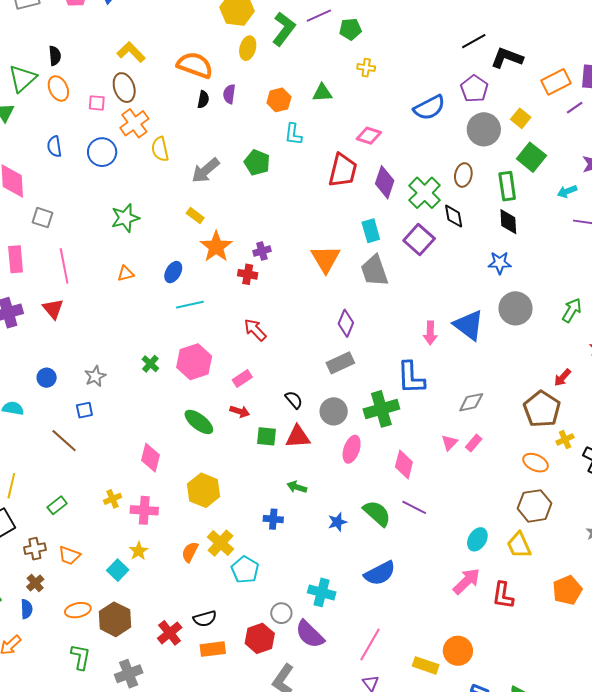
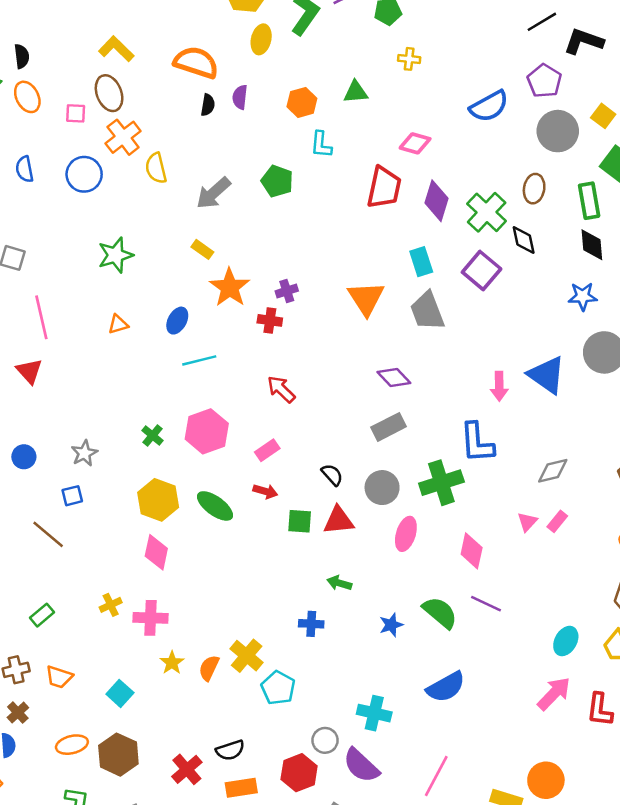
purple diamond: (346, 323) -> (394, 377), turned -64
yellow hexagon: (204, 490) -> (158, 500), moved
yellow star: (139, 551) -> (172, 663), moved

